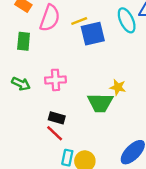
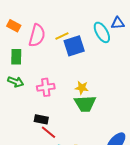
green arrow: (21, 84) -> (16, 82), moved
yellow star: (118, 87) -> (82, 88), moved
black rectangle: (57, 118) -> (41, 119), moved

